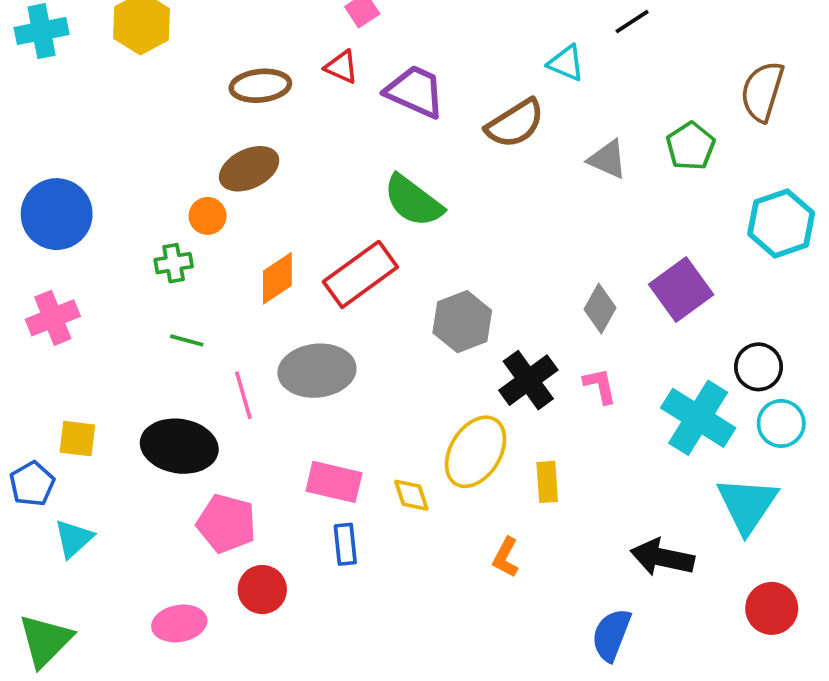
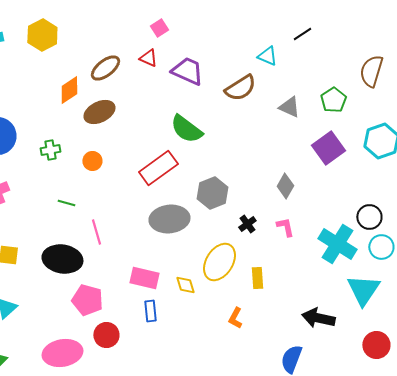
brown ellipse: (260, 86) -> (105, 68), turned -32
orange circle: (208, 216) -> (92, 161), moved
green cross: (174, 263) -> (50, 150), moved
orange diamond: (277, 278) -> (69, 90), moved
purple square: (681, 290) -> (328, 148), moved
gray ellipse: (317, 371) -> (169, 219), moved
black cross: (528, 380) -> (247, 224), size x0.6
pink ellipse: (179, 623) -> (62, 353), size x1.4

